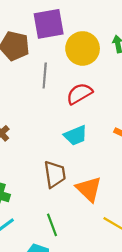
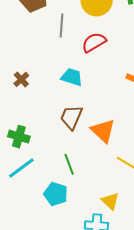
cyan trapezoid: (76, 135) -> (72, 77), moved, turned -140
brown trapezoid: (55, 174) -> (71, 117), turned -148

